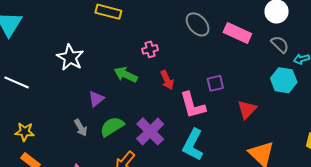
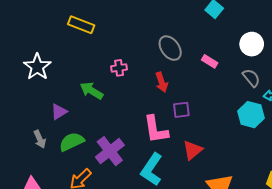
pink rectangle: (237, 33) -> (210, 61), size x0.6
red arrow: (167, 80) -> (162, 82), moved
red triangle: (247, 110) -> (193, 150), moved

